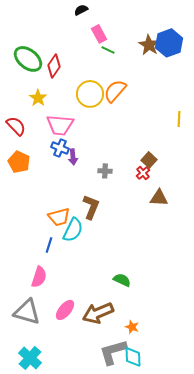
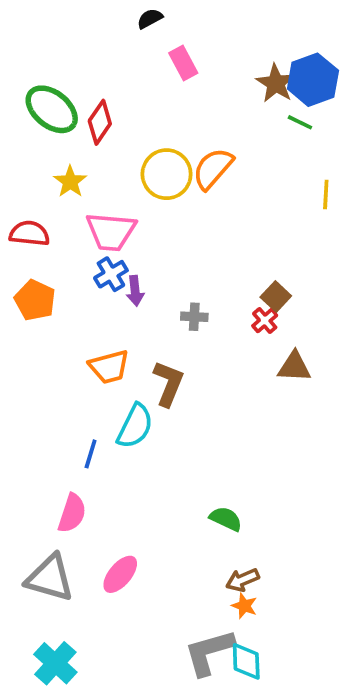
green line: (108, 50) -> (300, 122), moved
yellow line: (179, 119) -> (326, 195), moved
red semicircle: (16, 126) -> (29, 233), turned -40
blue cross: (60, 148) -> (111, 274), turned 36
orange trapezoid: (59, 217) -> (109, 367), moved
brown arrow: (98, 313) -> (242, 580), moved, size x0.6

